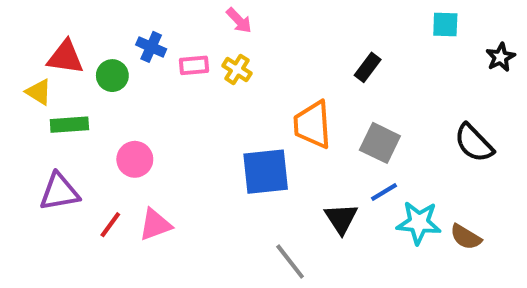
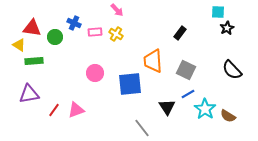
black star: (500, 57) -> (227, 28), moved
pink circle: (135, 159) -> (95, 73), moved
cyan star: (419, 223) -> (205, 109), turned 30

